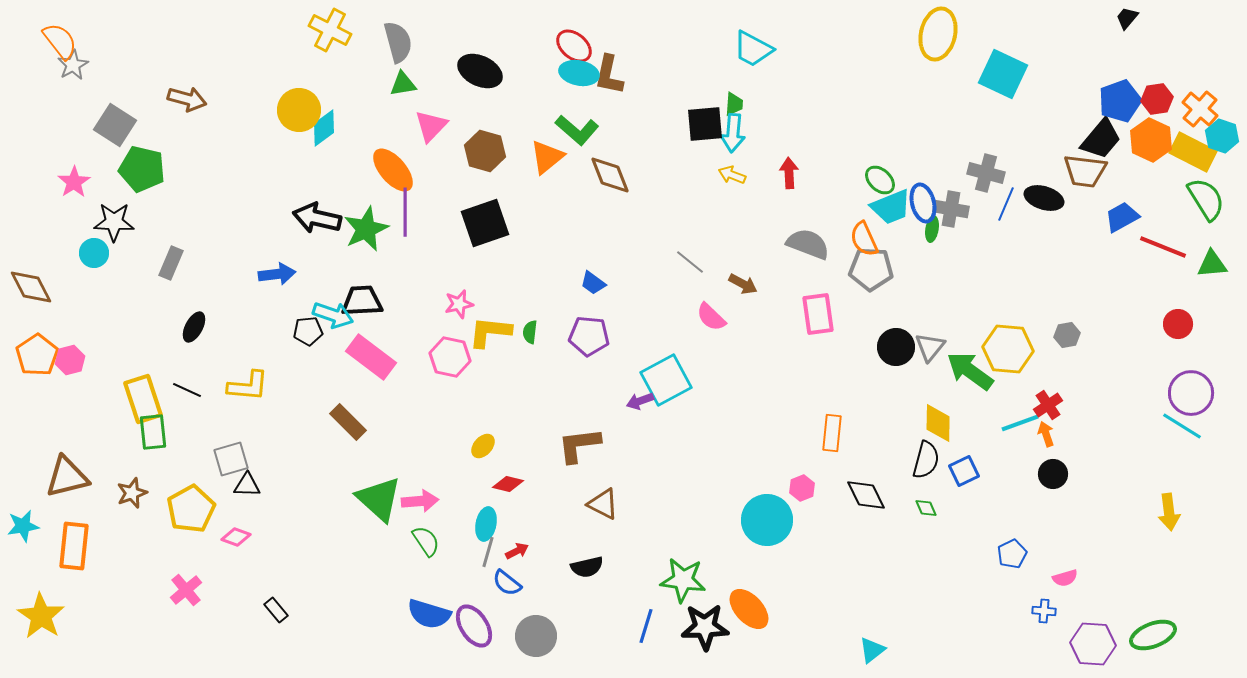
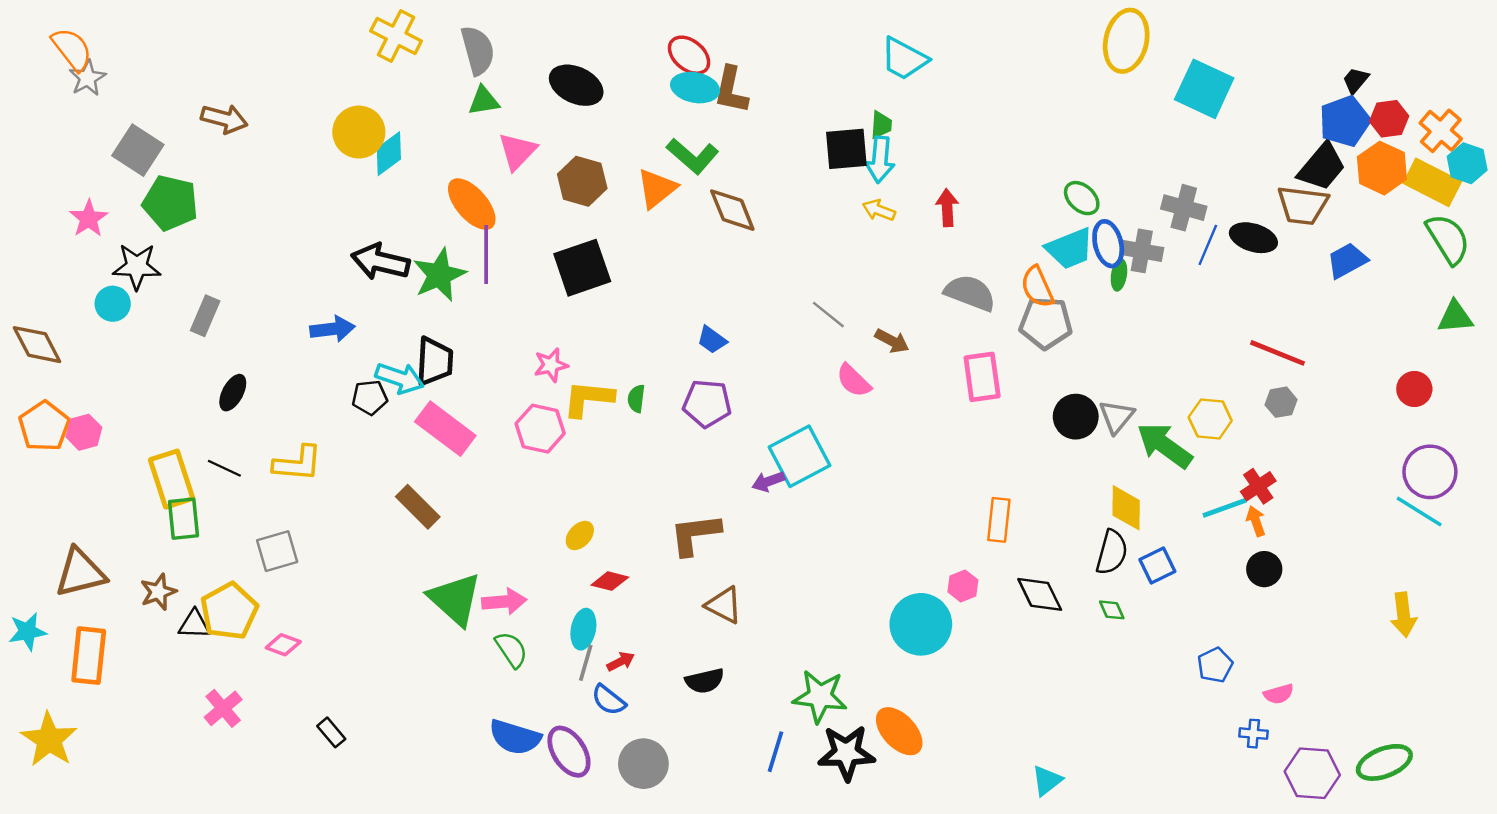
black trapezoid: (1127, 18) -> (1356, 80), moved
green ellipse: (880, 180) -> (1082, 198), moved
red line: (1163, 247) -> (1277, 353), moved
black trapezoid: (362, 301) -> (434, 361), turned 96
yellow hexagon: (1008, 349) -> (1210, 419), size x0.7
black triangle: (247, 485) -> (194, 624), moved

